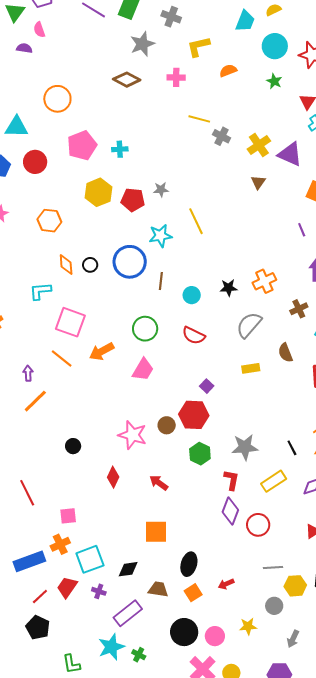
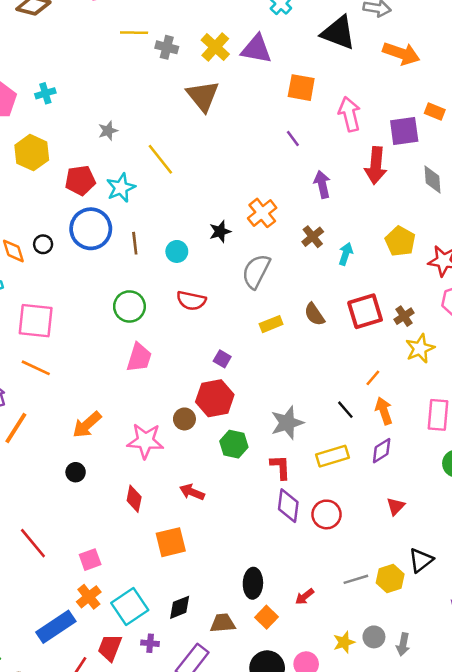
brown triangle: (258, 182) -> (203, 96), moved, size x1.8
red pentagon: (133, 200) -> (80, 180), moved
orange arrow: (102, 351) -> (87, 425), moved
brown semicircle: (285, 353) -> (314, 314), moved
yellow rectangle: (274, 481) -> (333, 456), turned 30
orange square: (156, 532) -> (171, 542), moved
gray line: (273, 568) -> (356, 579), moved
gray circle: (274, 606) -> (374, 637), moved

